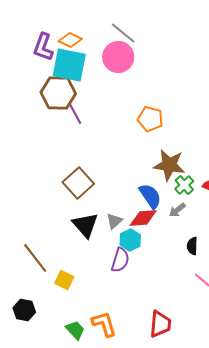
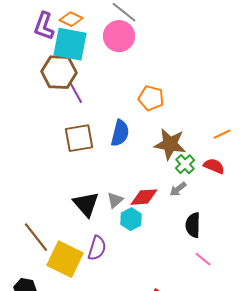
brown square: (78, 183) -> (79, 138), moved, turned 32
blue semicircle: (150, 196) -> (120, 133), moved, turned 48
black semicircle: (192, 246) -> (193, 225), size x1.4
purple semicircle: (120, 260) -> (97, 248), moved
yellow square: (64, 280) -> (65, 259), size x1.8

